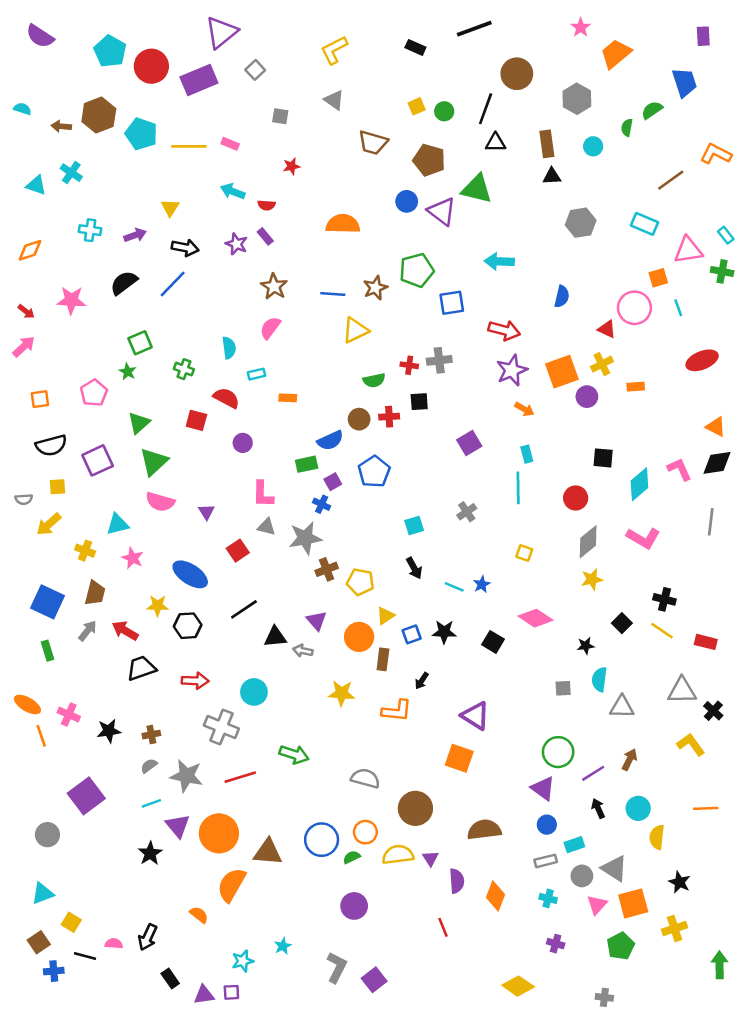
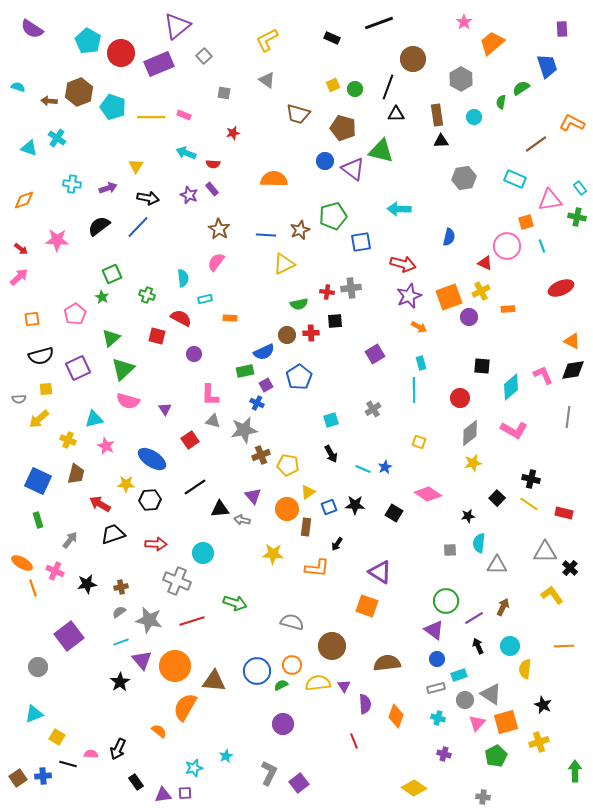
gray arrow: (88, 631) -> (70, 540), moved
brown square: (39, 942) -> (18, 778), moved

